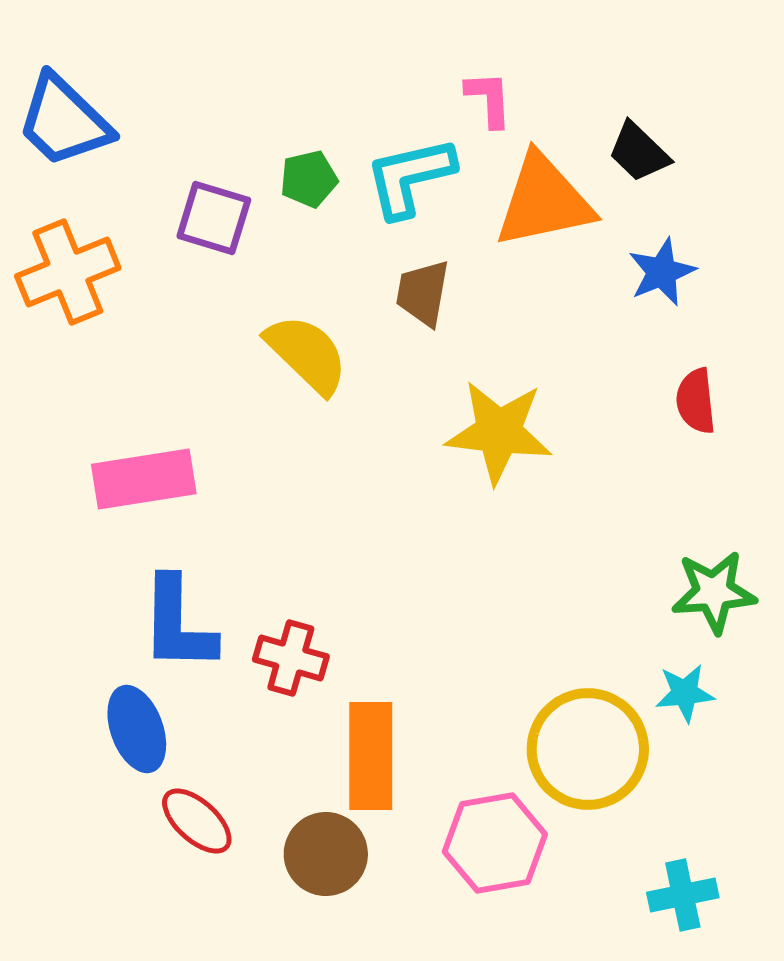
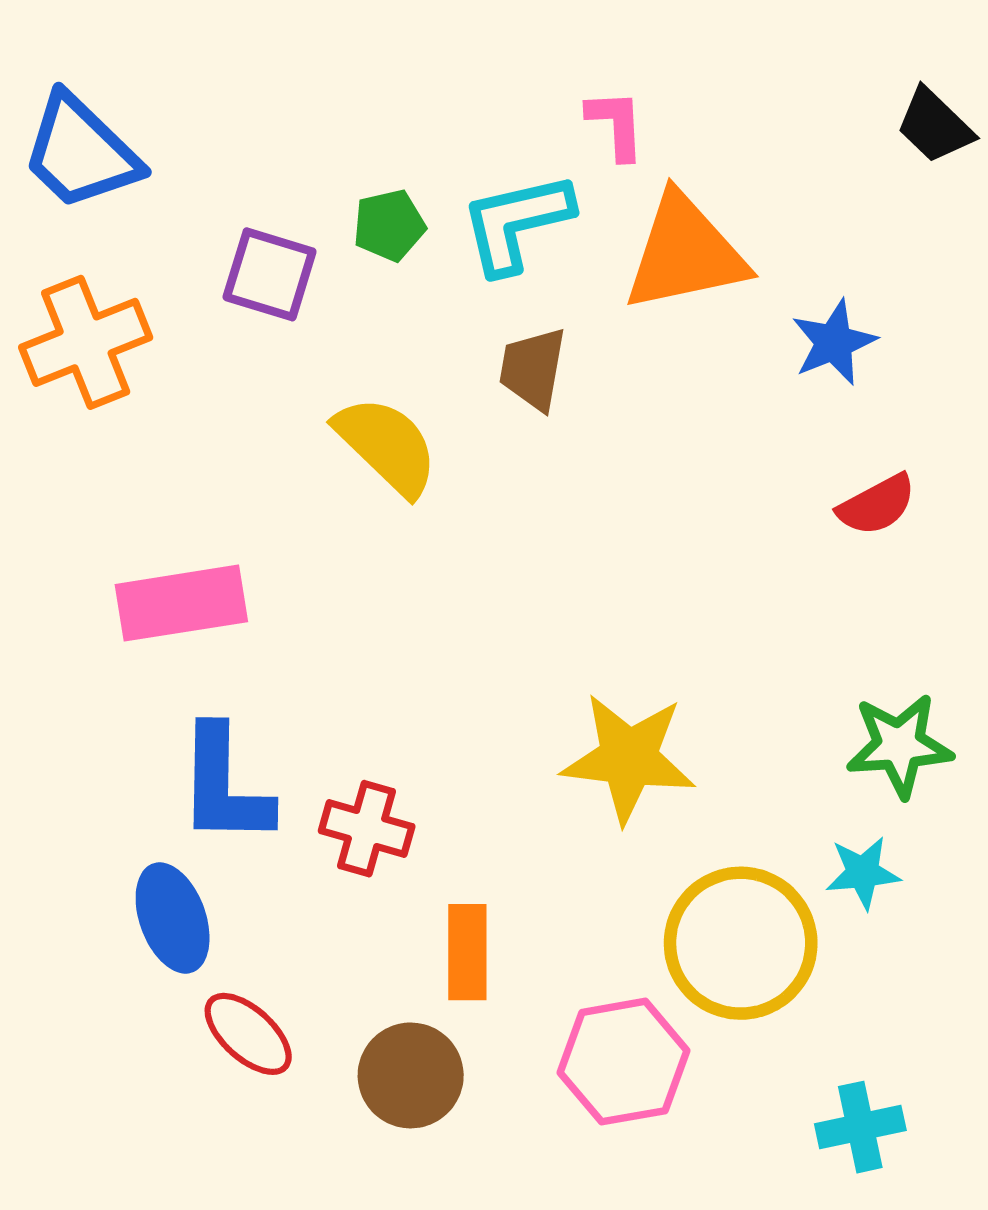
black trapezoid: (639, 152) -> (935, 126), moved
red semicircle: (696, 401) -> (877, 505), turned -112
yellow star: (499, 432) -> (629, 758), moved
orange rectangle: (371, 756) -> (467, 952), size x0.7

